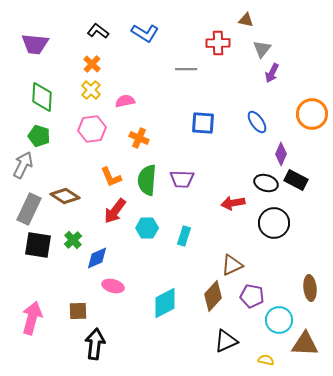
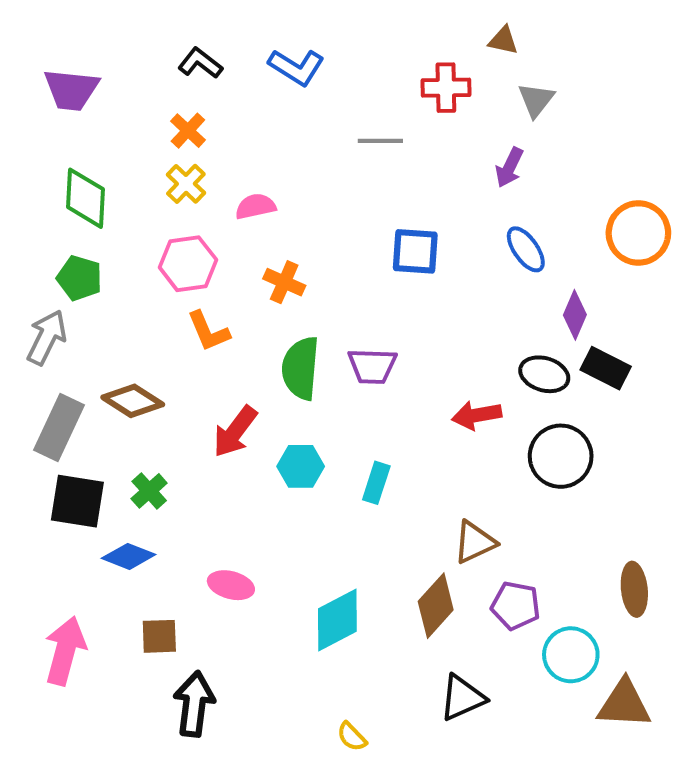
purple arrow: (272, 73) -> (509, 167), moved
orange L-shape: (111, 177) -> (208, 331), moved
blue diamond: (97, 258) -> (129, 556), moved, turned 45
yellow semicircle: (266, 360) -> (352, 737), moved, turned -147

